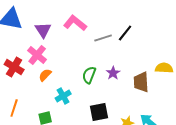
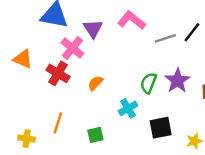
pink cross: (37, 55) -> (72, 48), moved
purple star: (113, 73) -> (177, 81), size x1.5
cyan cross: (63, 96) -> (128, 108), moved

